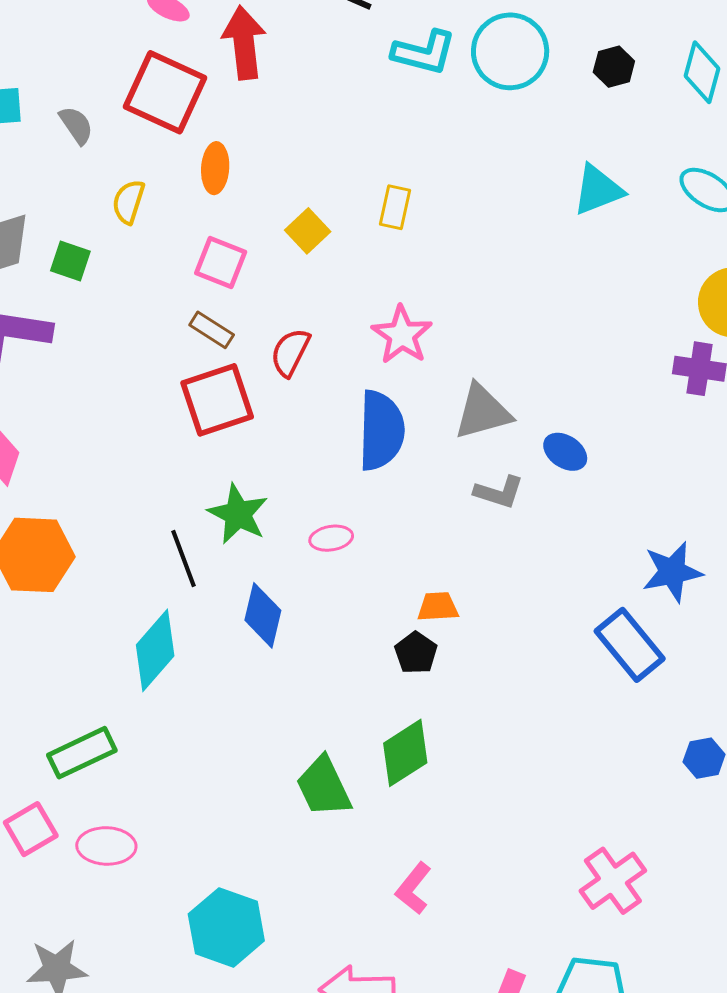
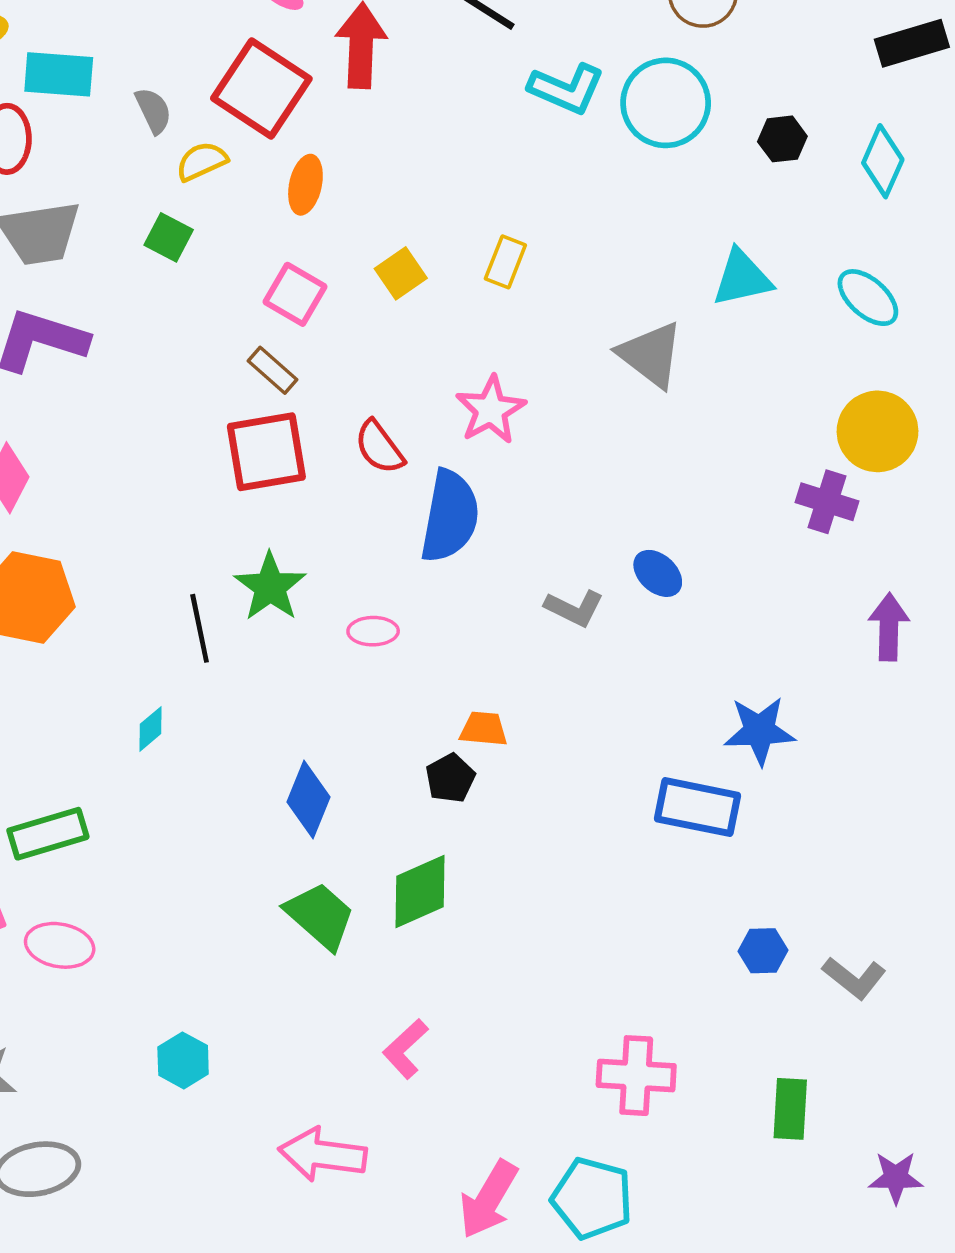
yellow semicircle: (128, 202) -> (202, 161), moved, turned 39
green square: (70, 261) -> (169, 237), moved
red semicircle: (290, 352) -> (379, 447), moved, turned -72
gray triangle: (483, 412) -> (651, 355), moved, turned 44
blue diamond: (263, 615) -> (308, 800), moved
blue rectangle: (630, 645) -> (697, 807), turned -48
cyan diamond: (155, 650) -> (150, 729), size x0.5
green trapezoid: (324, 787) -> (320, 916), turned 148
pink cross: (613, 881) -> (636, 1076), turned 30
cyan hexagon: (226, 927) -> (183, 1060), size x0.6

